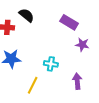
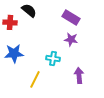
purple star: (82, 45) -> (71, 39), moved

